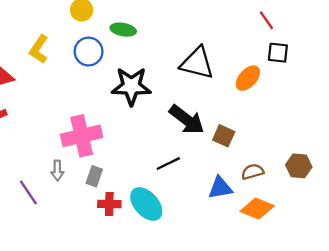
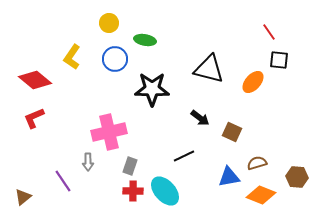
black arrow: (187, 120) -> (200, 118), size x0.6
brown hexagon: (299, 166) -> (297, 177), moved
gray rectangle: (94, 176) -> (130, 166), moved

